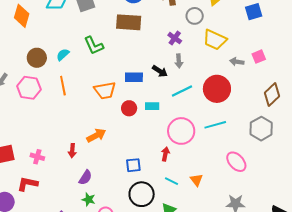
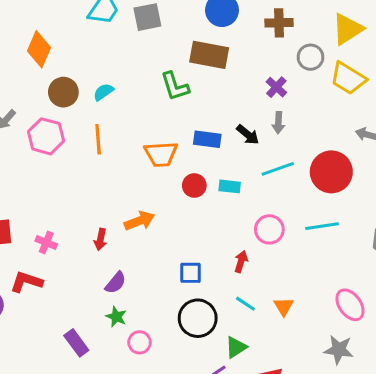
orange diamond: (22, 16) -> (39, 49), moved
yellow trapezoid: (215, 40) -> (348, 78), moved
green L-shape: (94, 45) -> (175, 86), moved
pink circle: (181, 131) -> (269, 229), size x0.7
pink ellipse: (236, 162) -> (350, 305), moved

